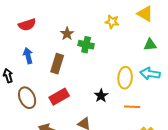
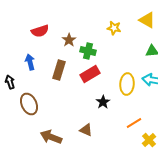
red semicircle: (27, 25) -> (40, 31), moved
red rectangle: (59, 97) -> (90, 74), moved
orange line: (132, 107) -> (134, 123), moved, turned -35

